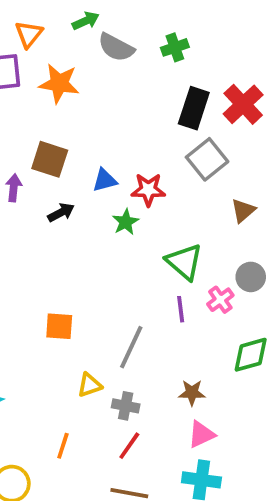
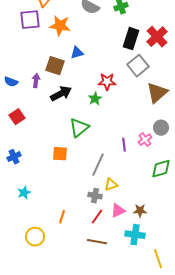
blue triangle: (105, 180) -> (77, 53), moved
brown triangle: (243, 211) -> (157, 93), size x1.6
black arrow: (61, 212) -> (61, 94), size x1.5
green triangle: (184, 262) -> (79, 128), moved, turned 40
yellow triangle: (89, 385) -> (111, 185), moved
brown star: (192, 393) -> (140, 211), moved
pink triangle: (201, 434) -> (118, 211), moved

